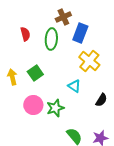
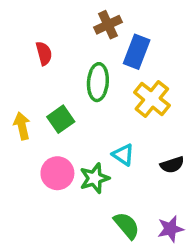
green ellipse: (51, 39) -> (98, 82), moved
cyan triangle: (74, 86) -> (123, 155), moved
black semicircle: (101, 100) -> (172, 165), turned 40

